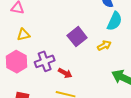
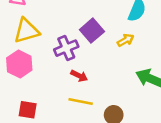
yellow triangle: (24, 35) -> (26, 31), size x1.6
purple cross: (45, 61) -> (66, 48), moved

